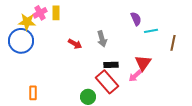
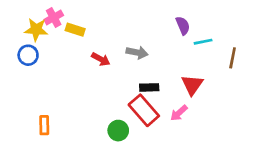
yellow rectangle: (56, 13) -> (75, 30), moved, turned -72
gray arrow: (102, 39) -> (137, 52), turned -63
blue circle: (21, 41) -> (28, 55), size x0.6
pink arrow: (135, 76) -> (179, 113), moved

